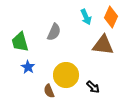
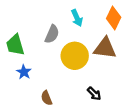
cyan arrow: (86, 17) -> (77, 18), moved
yellow circle: (66, 75) -> (75, 56), moved

